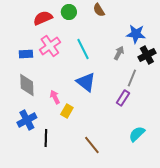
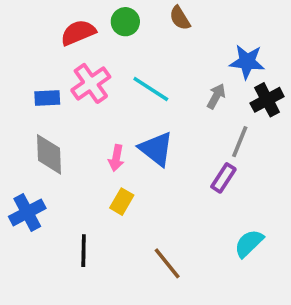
cyan line: (83, 49) -> (151, 89), turned -30
pink arrow: (55, 97) -> (116, 158), moved, turned -144
blue cross: (27, 120) -> (27, 212), moved

